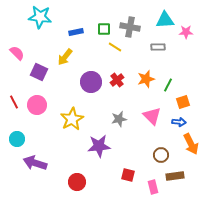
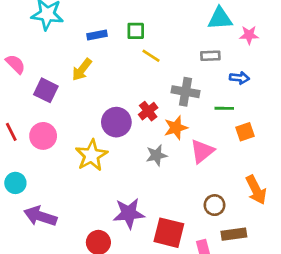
gray cross: (130, 27) -> (185, 92), moved
orange star: (146, 79) -> (176, 128), moved
red cross: (117, 80) -> (148, 111), moved
purple circle: (91, 82) -> (116, 122), moved
green line: (168, 85) -> (224, 108), turned 64
pink triangle: (152, 116) -> (202, 151), turned 36
blue arrow: (179, 122) -> (239, 78), moved
purple star: (99, 146) -> (129, 213), moved
red square: (128, 175) -> (169, 233), size x1.6

